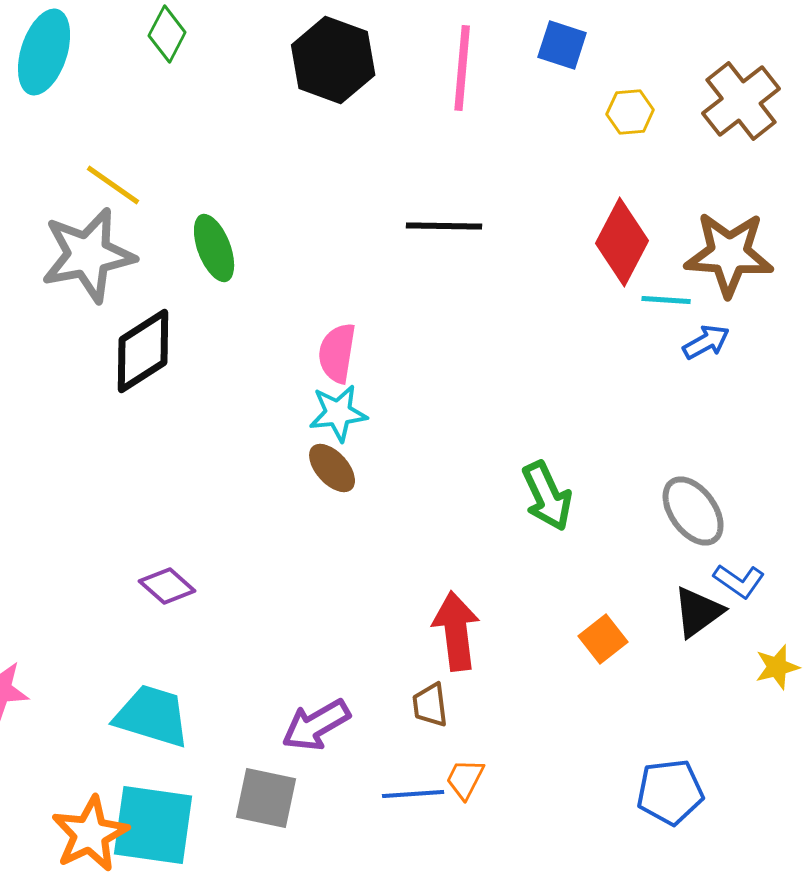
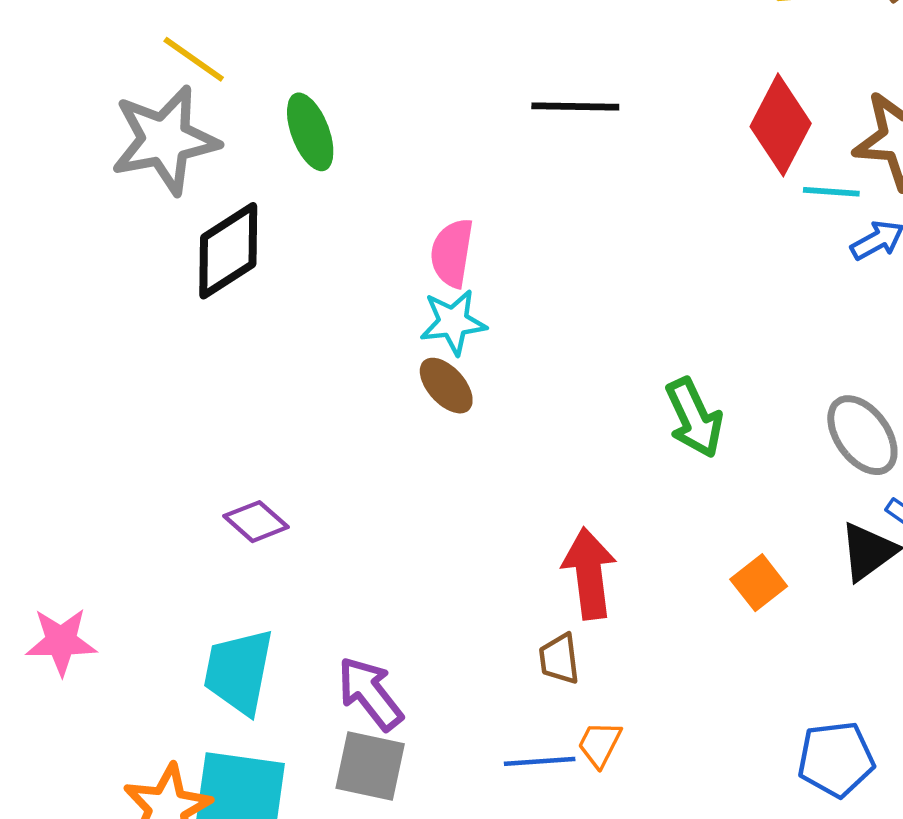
cyan trapezoid: (152, 716) -> (239, 671), turned -96
purple arrow: (316, 725) -> (370, 693), moved, turned 82

